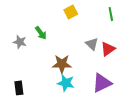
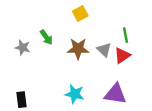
green line: (111, 14) -> (126, 35), moved
brown star: (62, 64) -> (78, 49), moved
purple triangle: (102, 83) -> (115, 94), turned 35

